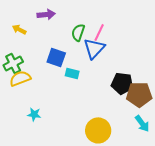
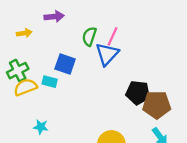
yellow arrow: (19, 29) -> (24, 33), turned 144
cyan rectangle: (72, 73) -> (50, 82), moved

